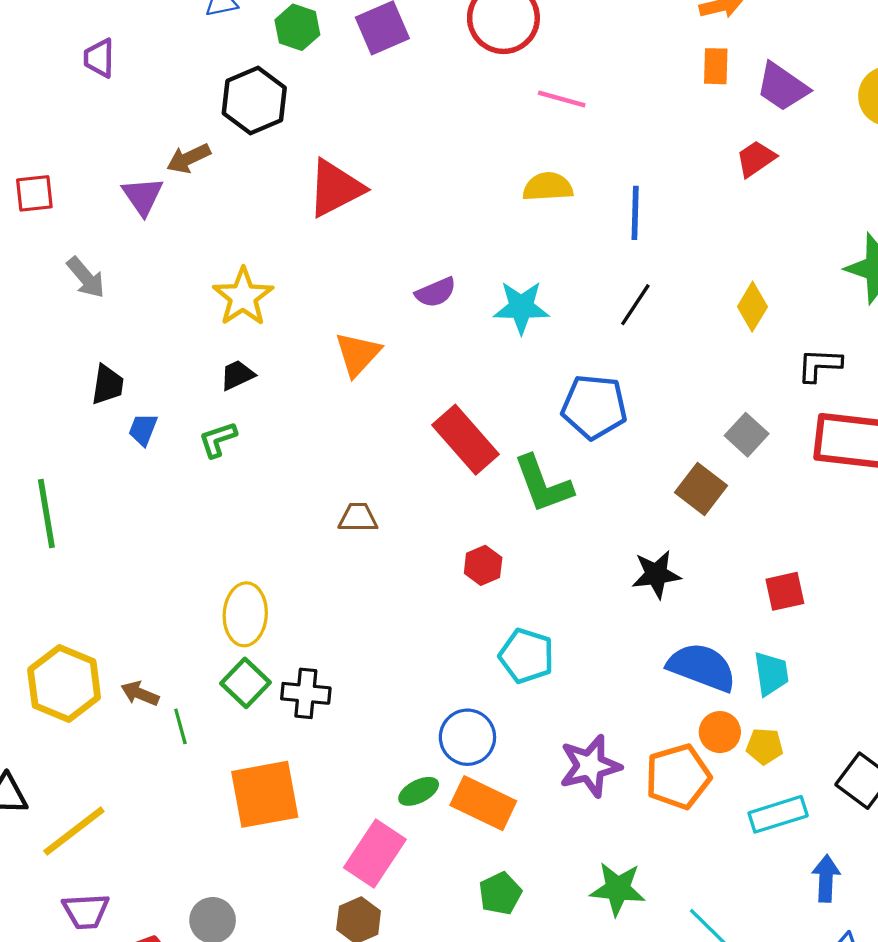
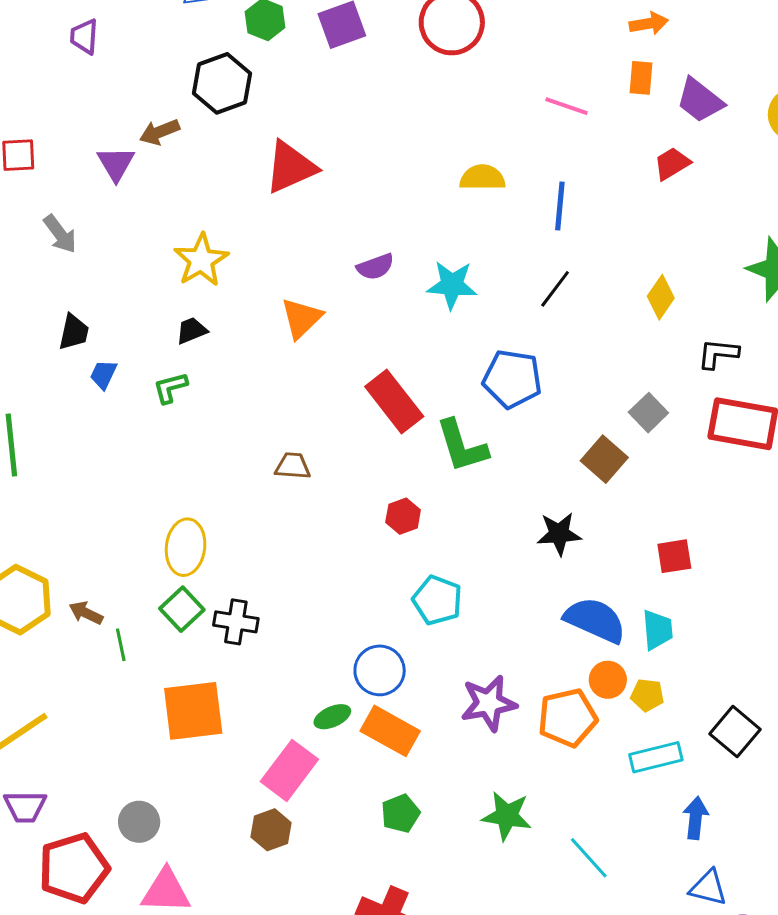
pink line: (562, 99) -> (567, 106), moved

